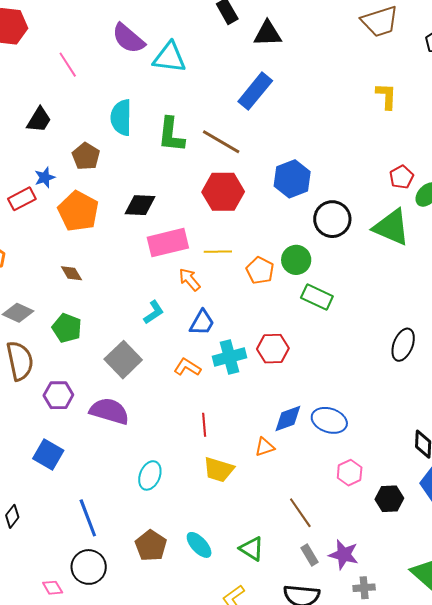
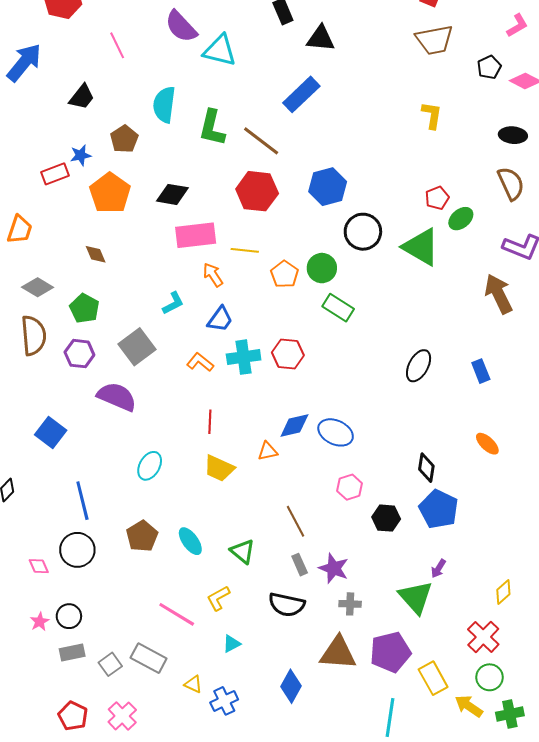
purple hexagon: (58, 395) -> (79, 354), moved

